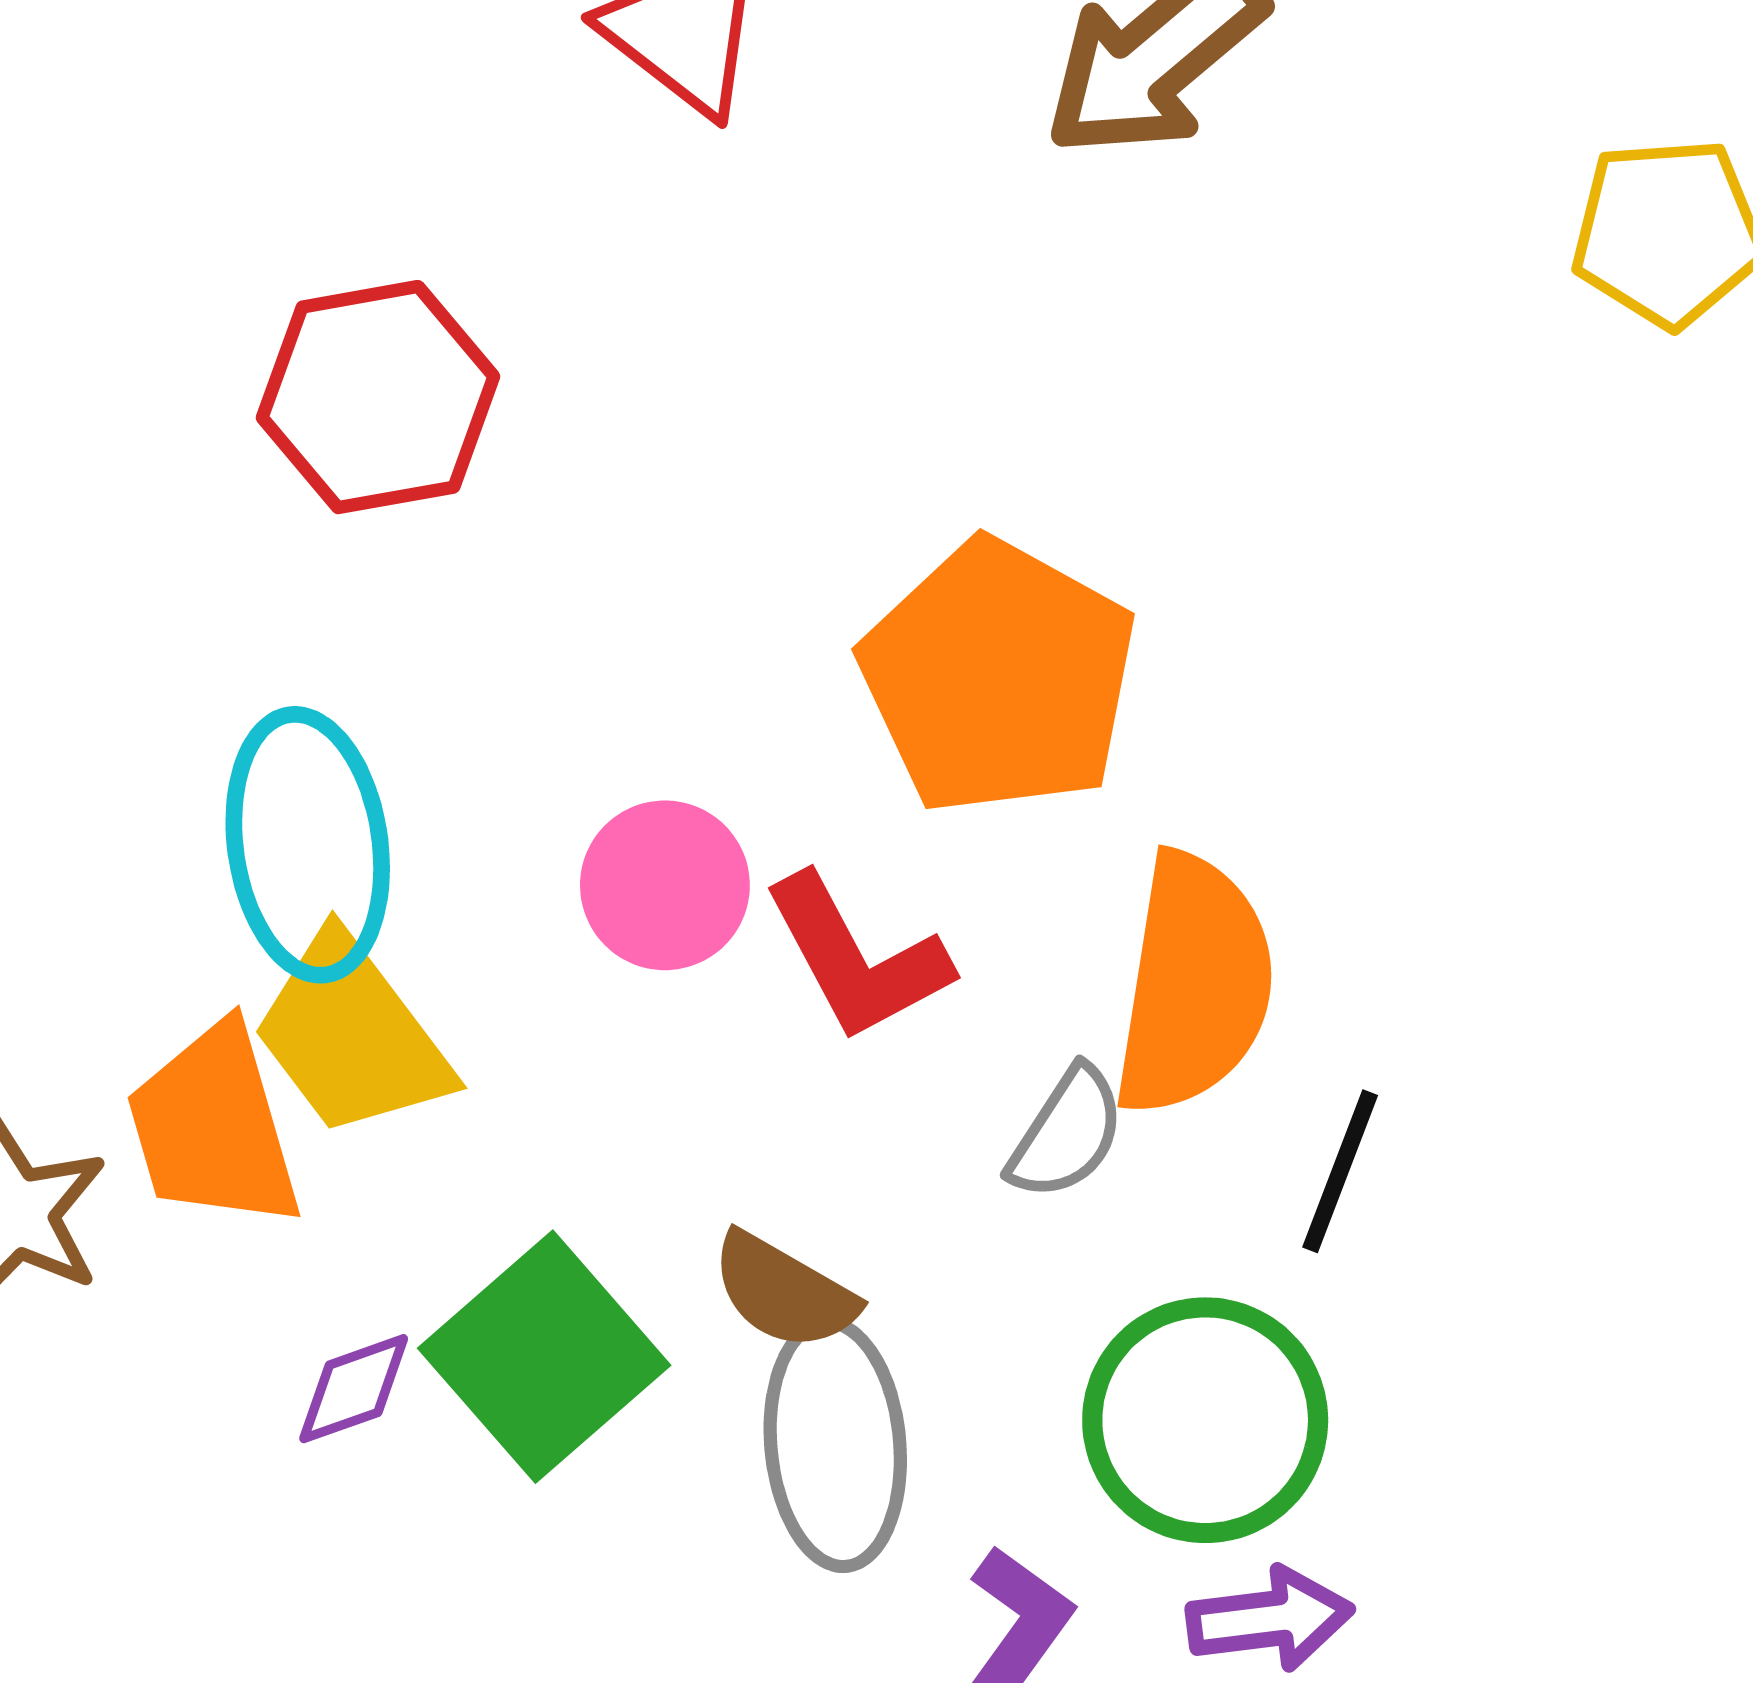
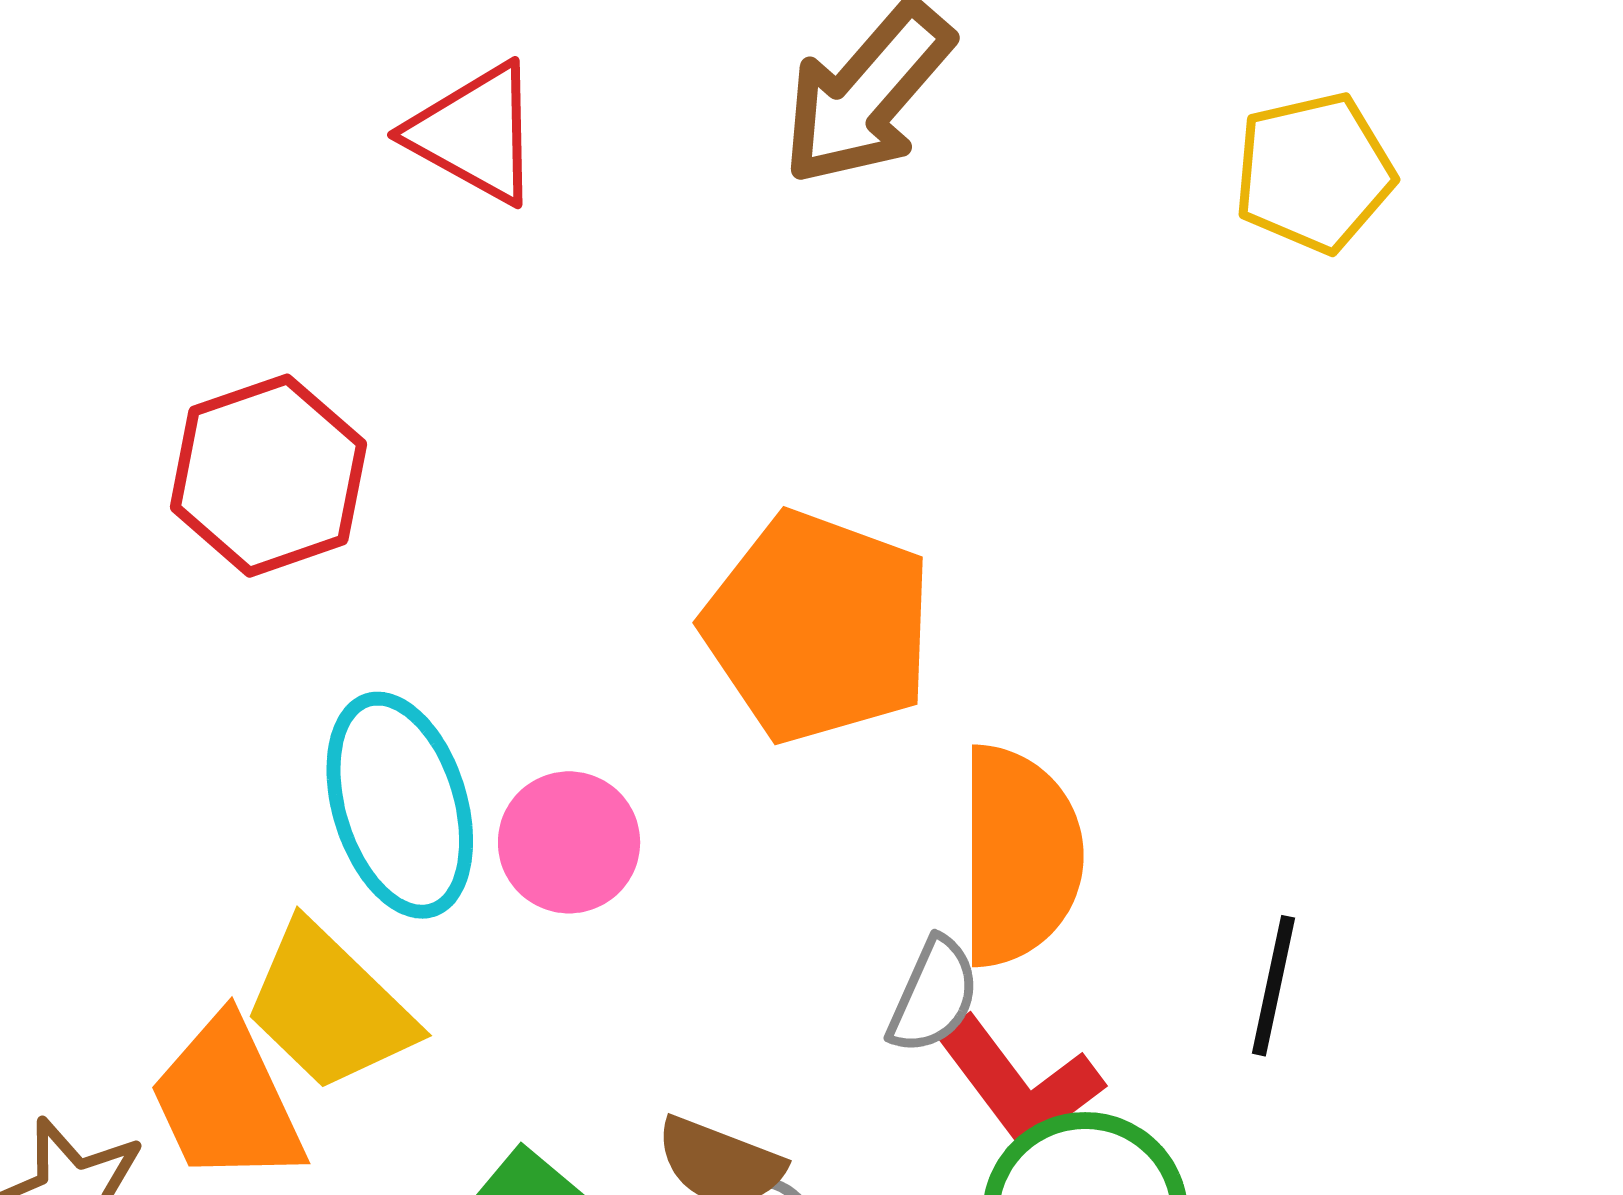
cyan ellipse: (308, 845) -> (400, 805), moved
red L-shape: (857, 958) -> (1019, 1083), moved
black line: (1340, 1171) -> (1273, 986), moved

